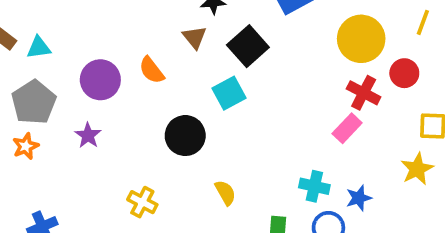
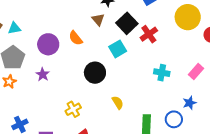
red cross: (364, 93) -> (149, 34), moved, turned 30
pink rectangle: (347, 128) -> (196, 72), moved
cyan cross: (314, 186) -> (162, 73), moved
yellow cross: (142, 202) -> (73, 109), turned 35

